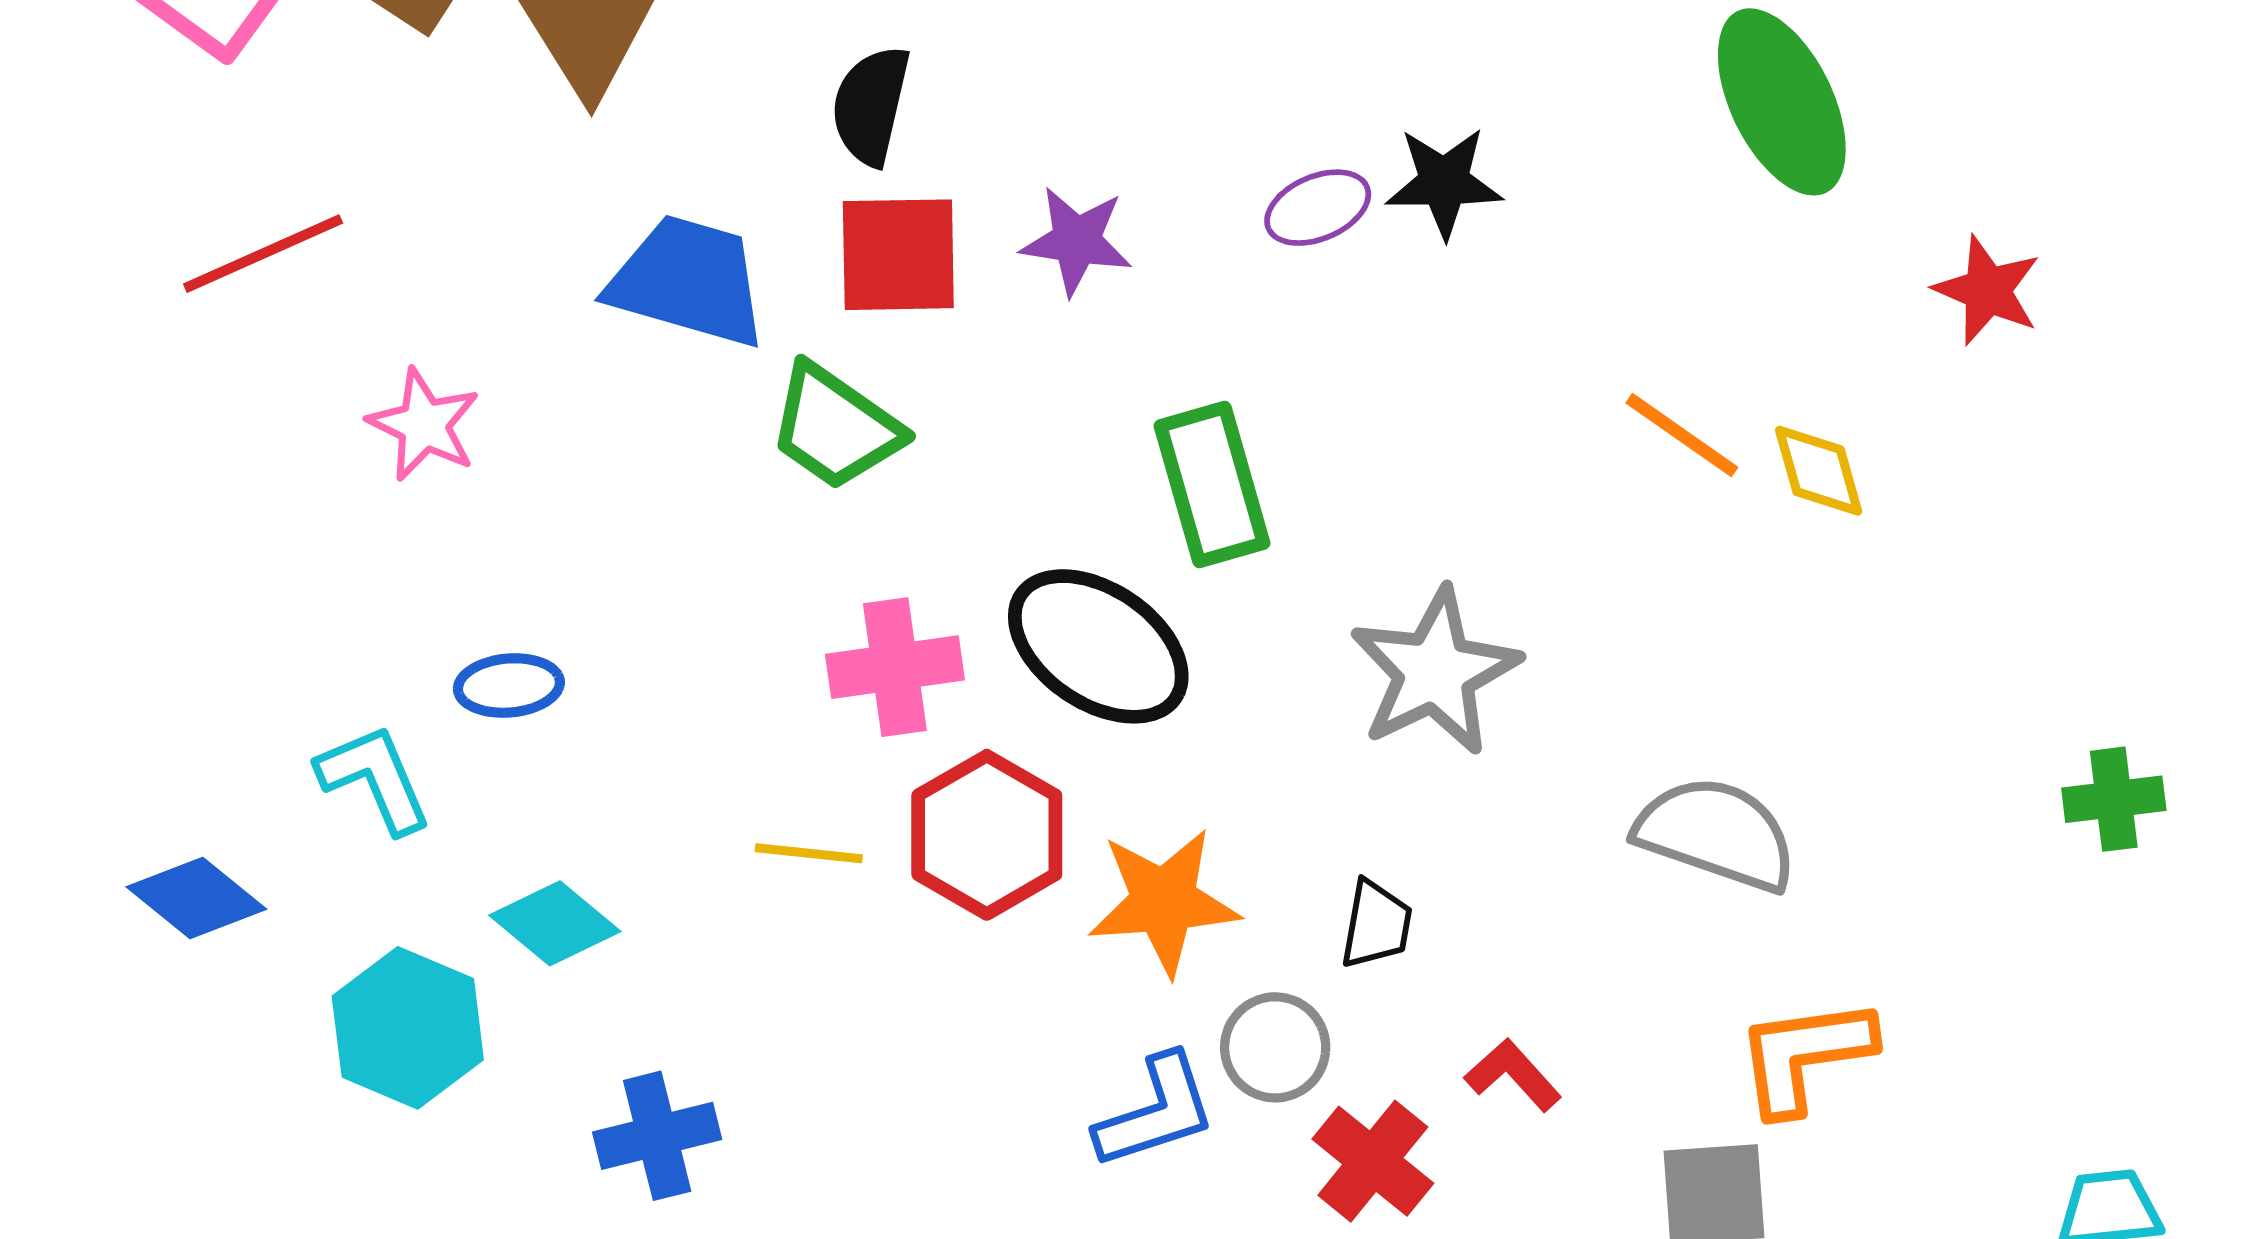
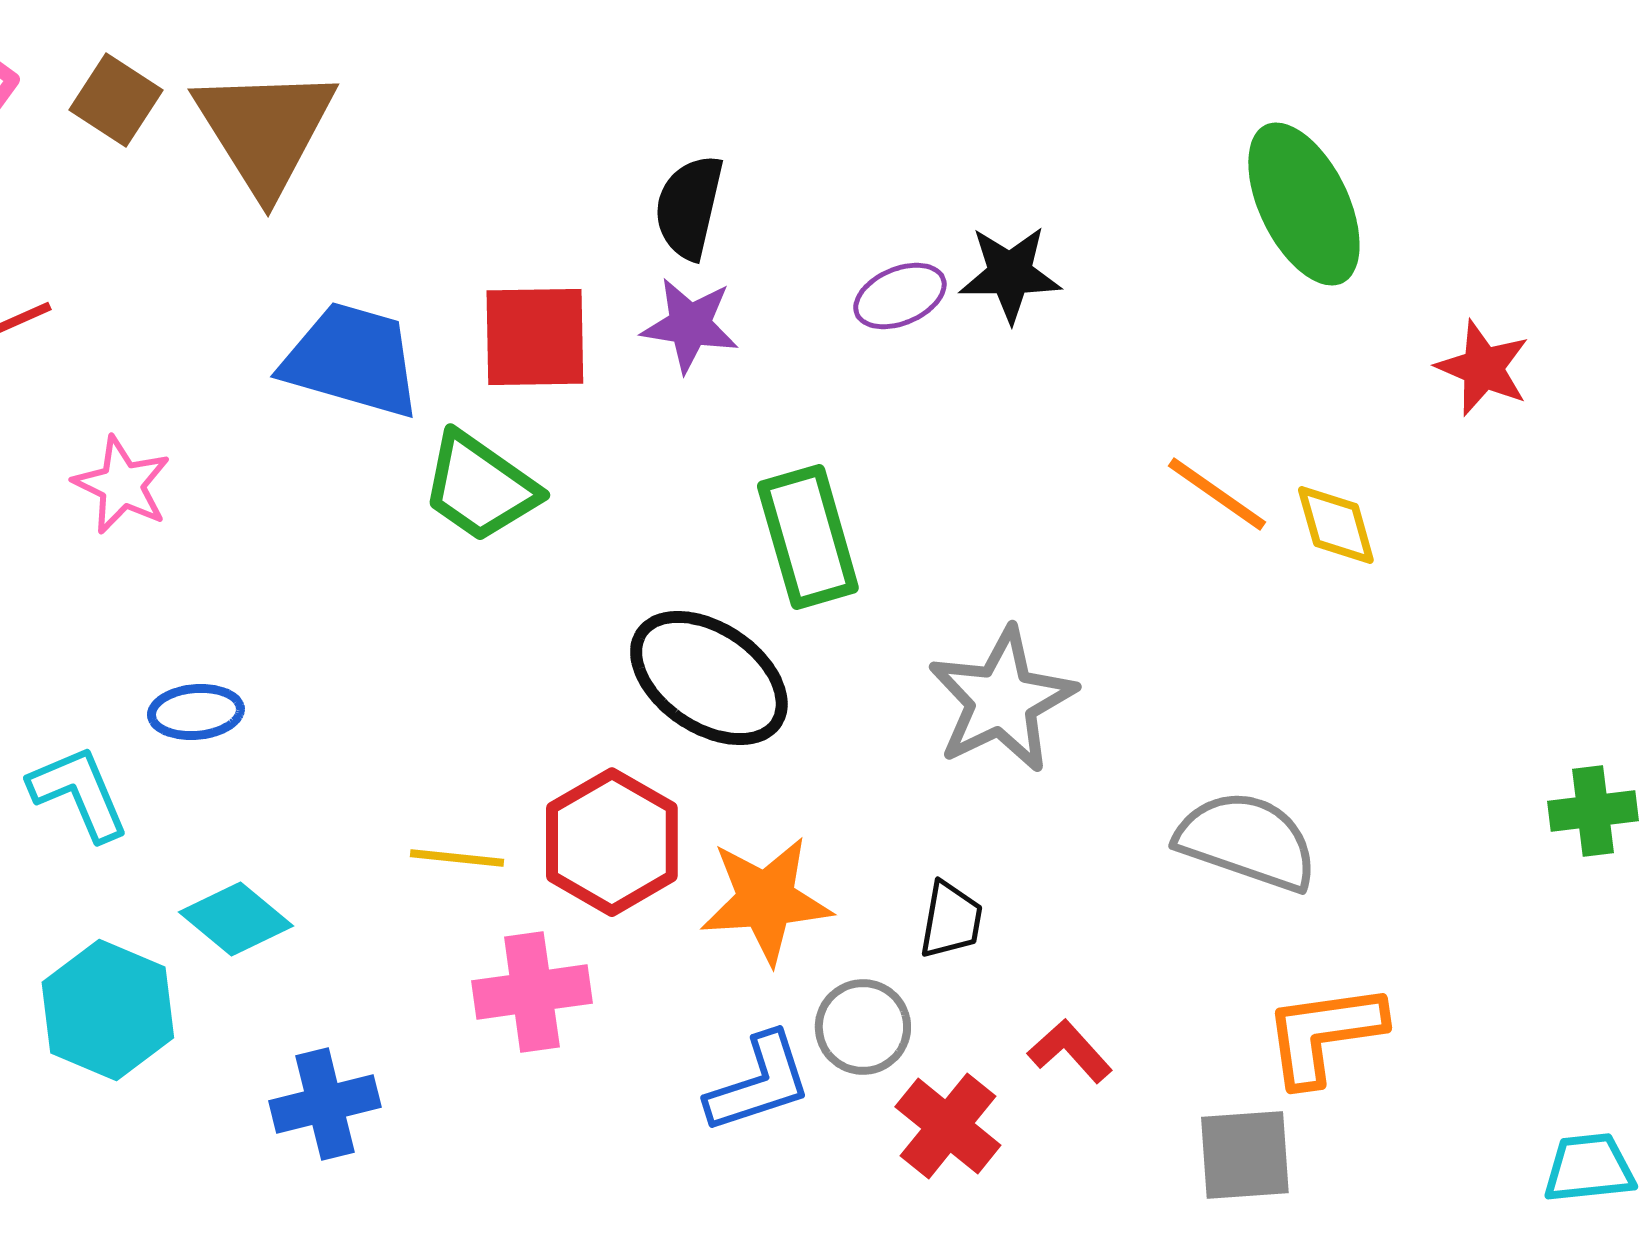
black semicircle: (871, 105) -> (689, 207), moved
pink cross: (895, 667) -> (532, 992), moved

